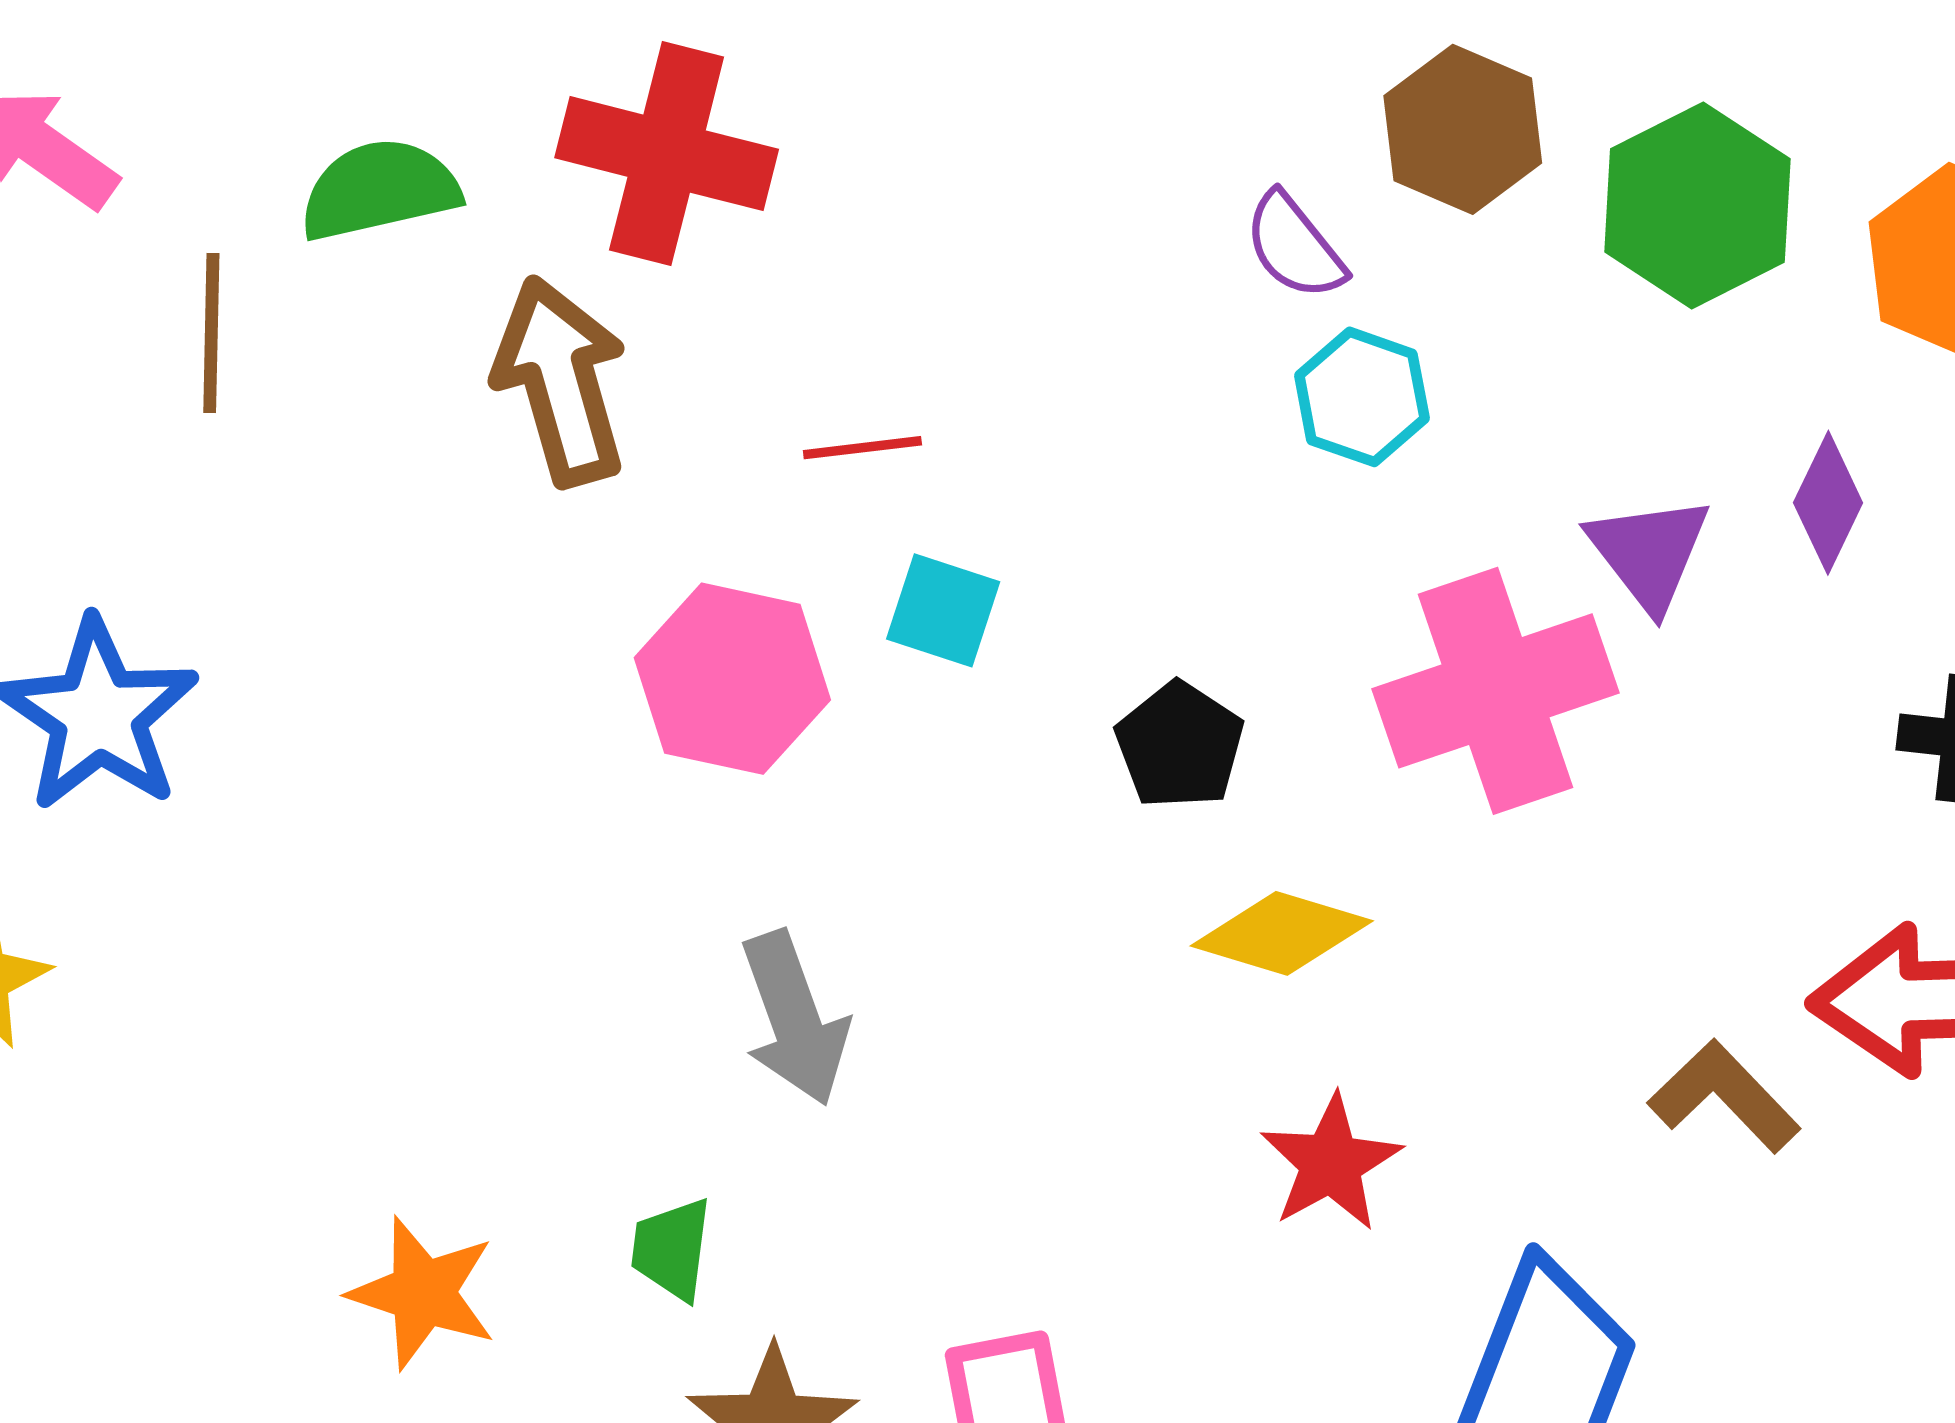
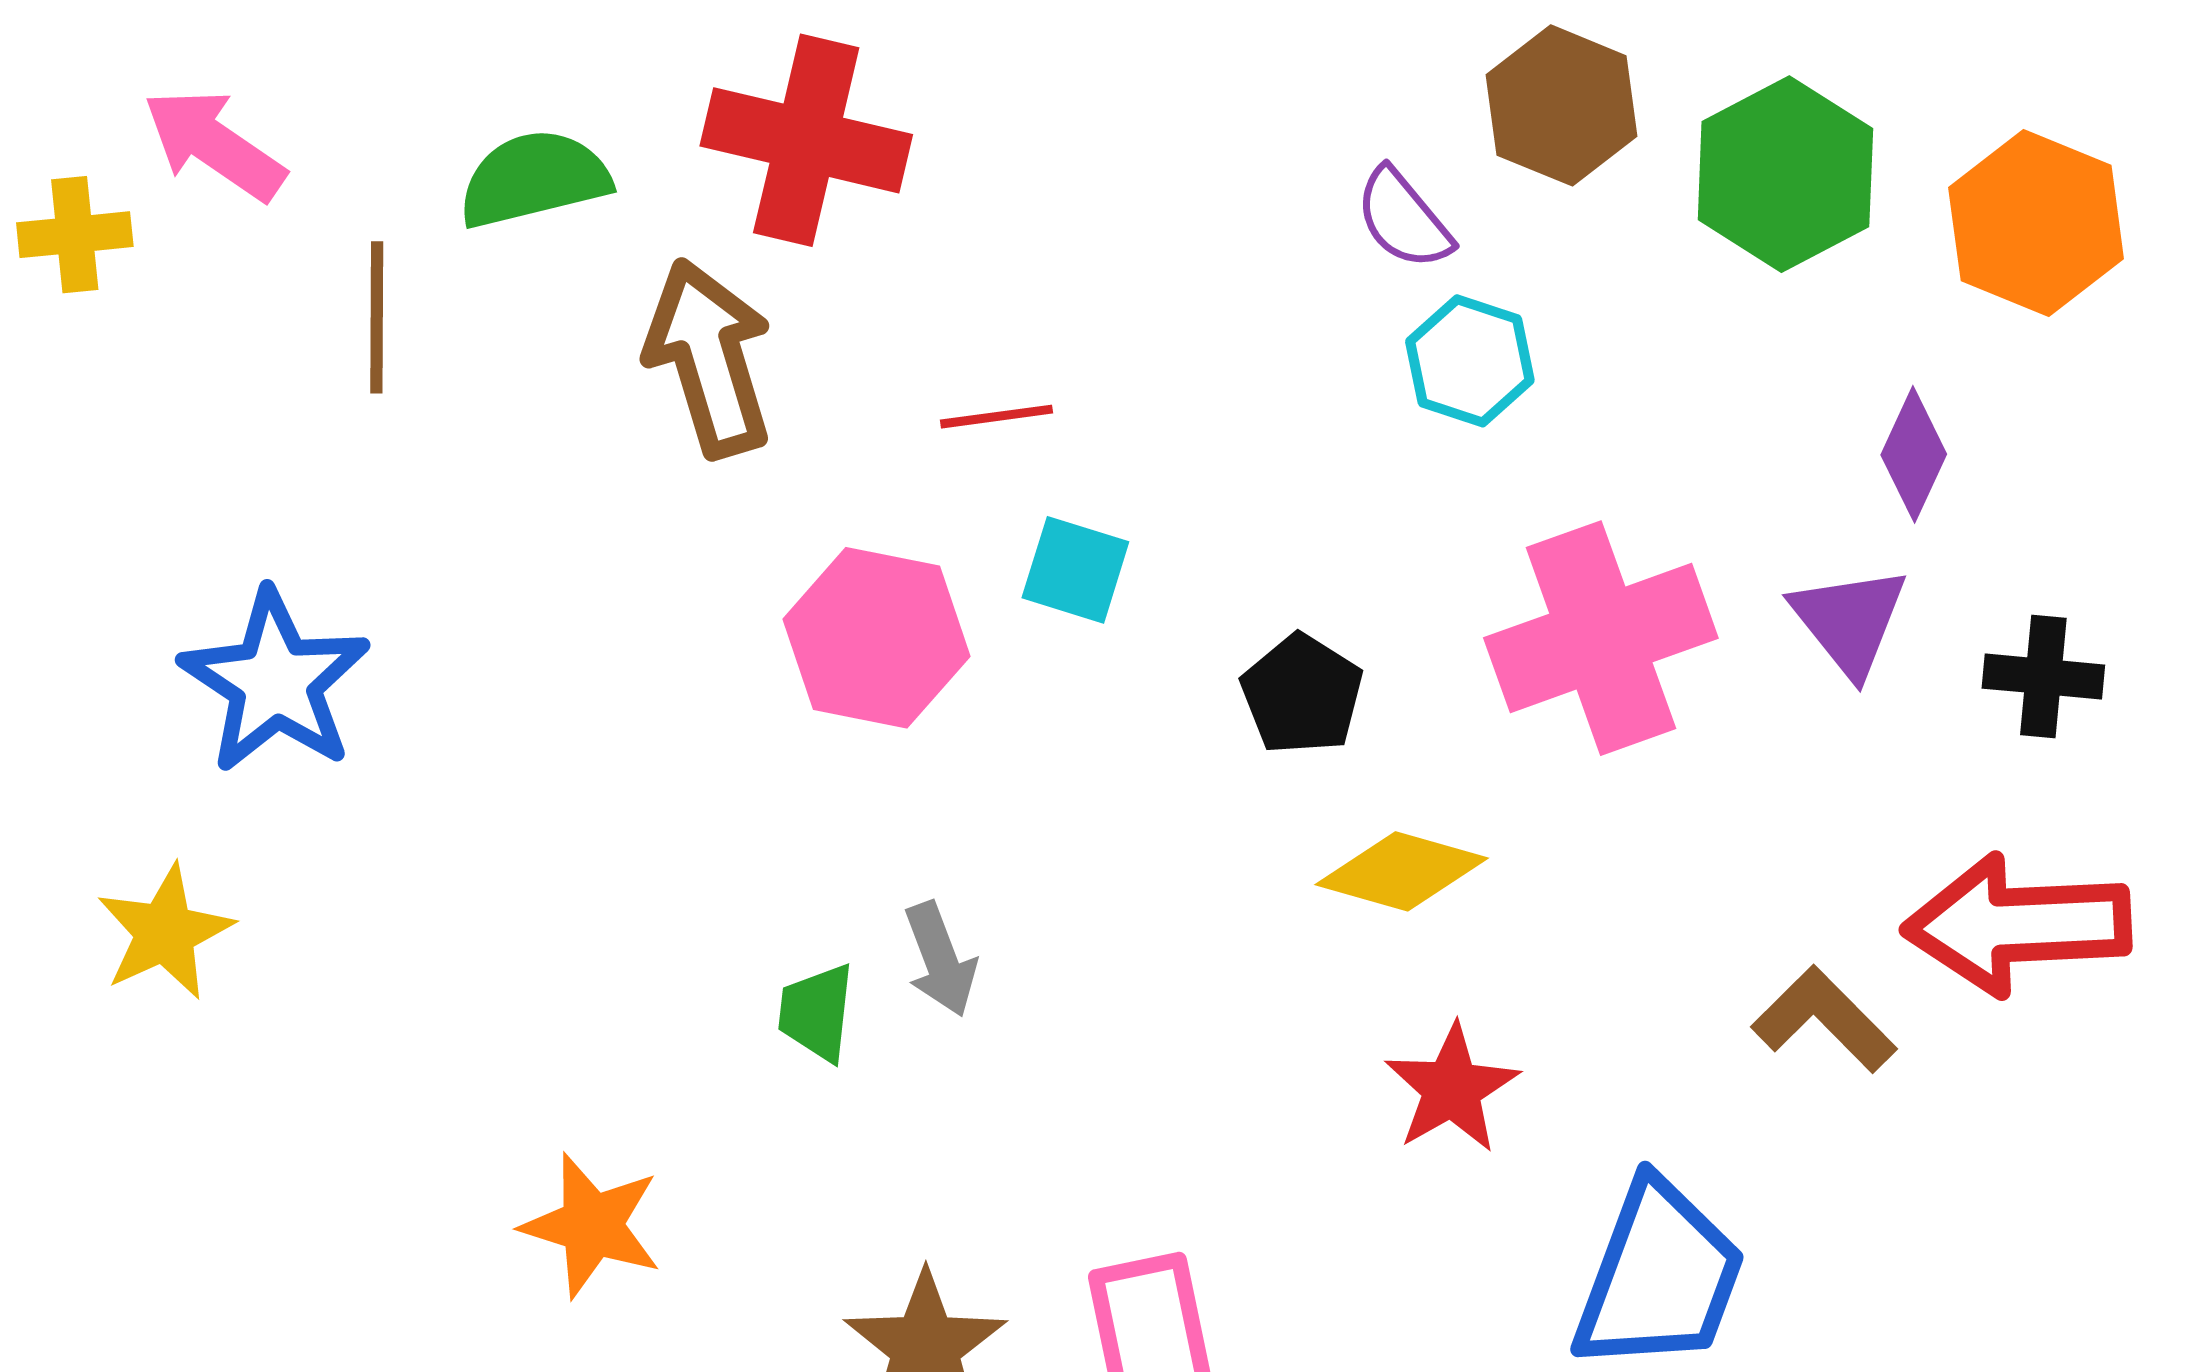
purple triangle: (1649, 553) -> (1849, 621), moved
gray arrow: (794, 1018) -> (940, 959), size x0.7
green trapezoid: (672, 1249) -> (817, 1012), moved

